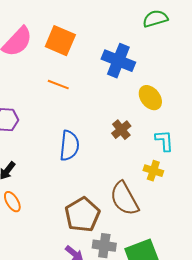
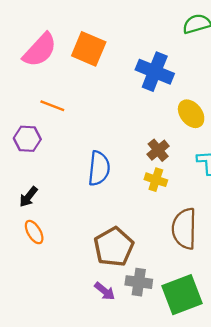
orange line: (58, 85) -> (52, 106), moved
yellow cross: (153, 171) -> (156, 180), moved
brown semicircle: (124, 199) -> (184, 229), moved, turned 30

